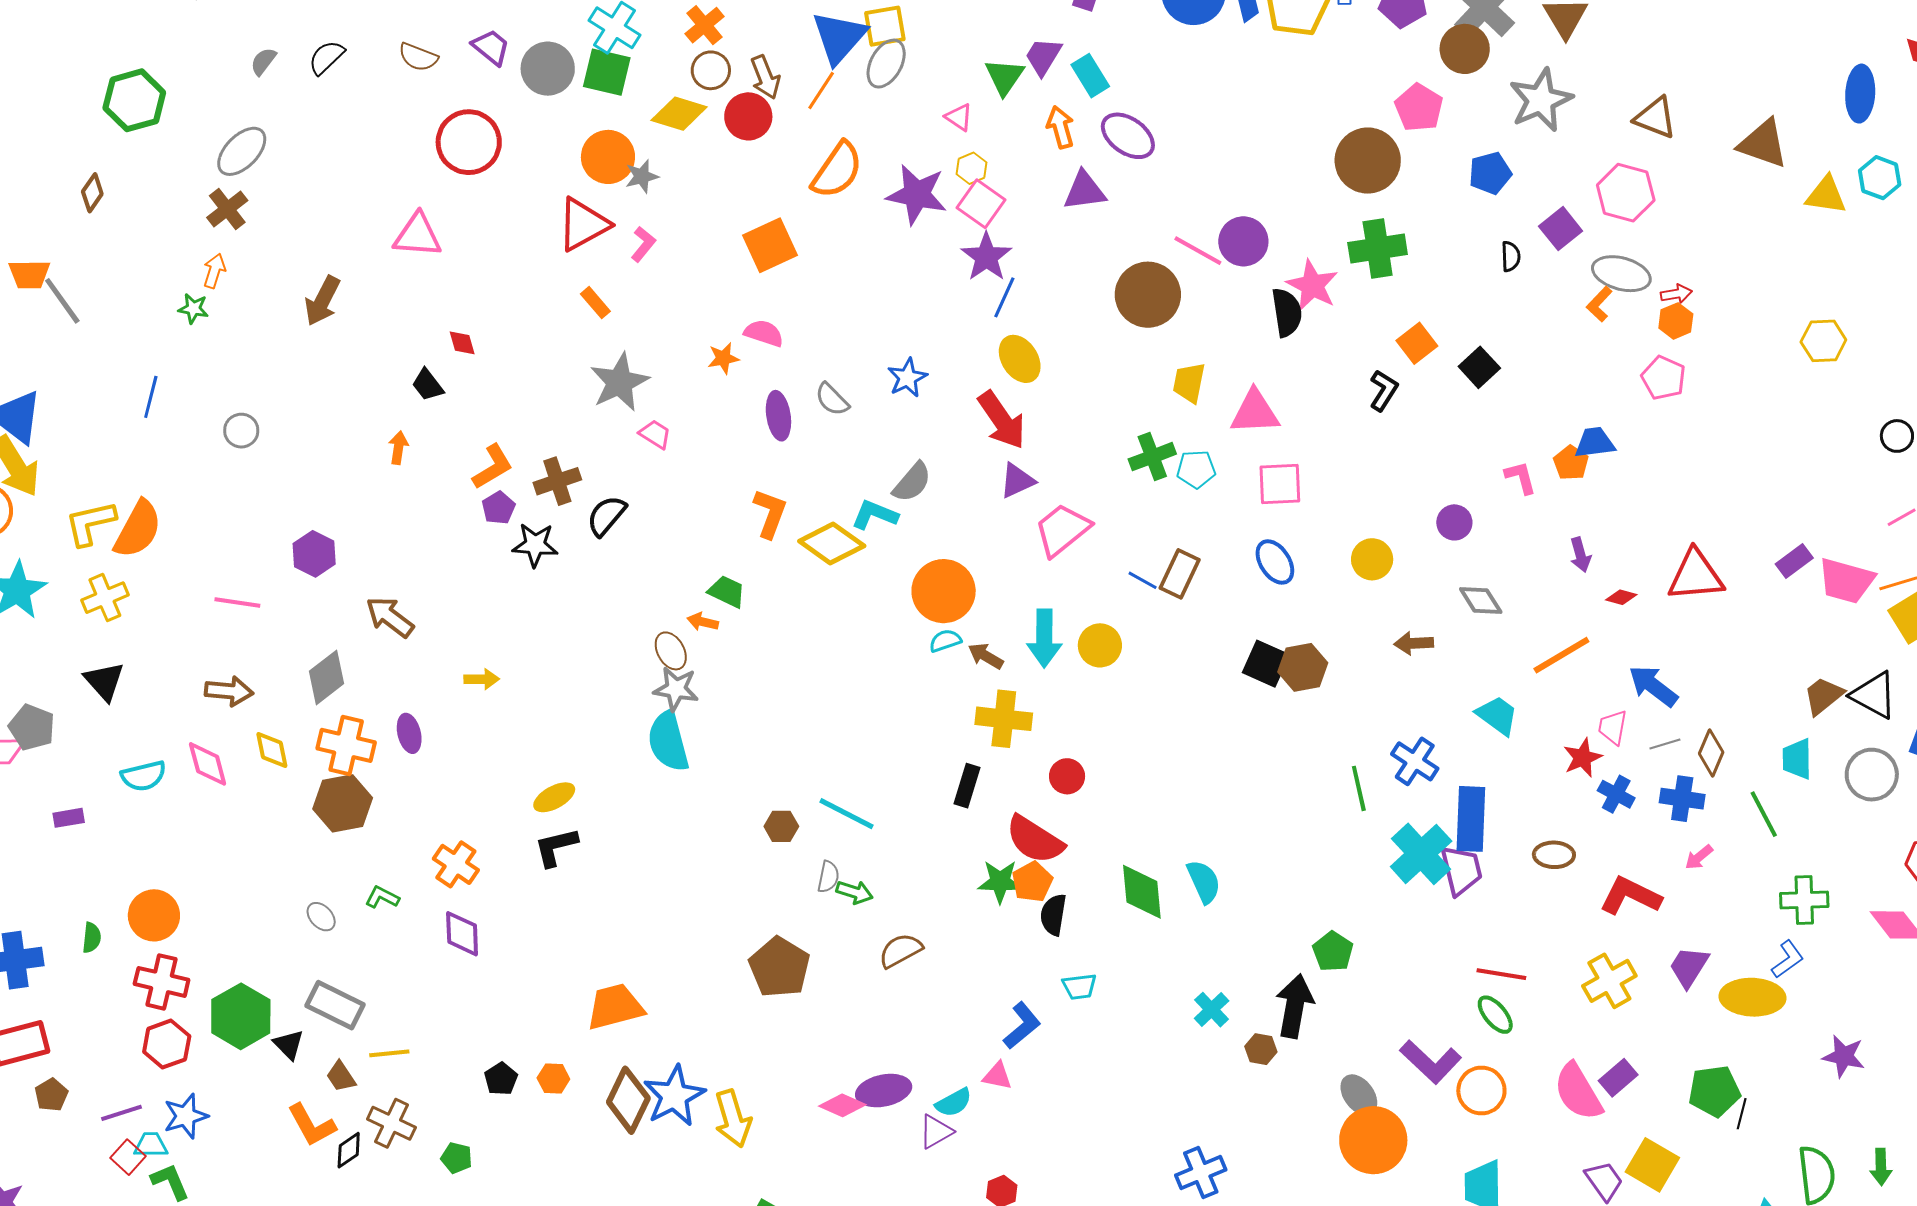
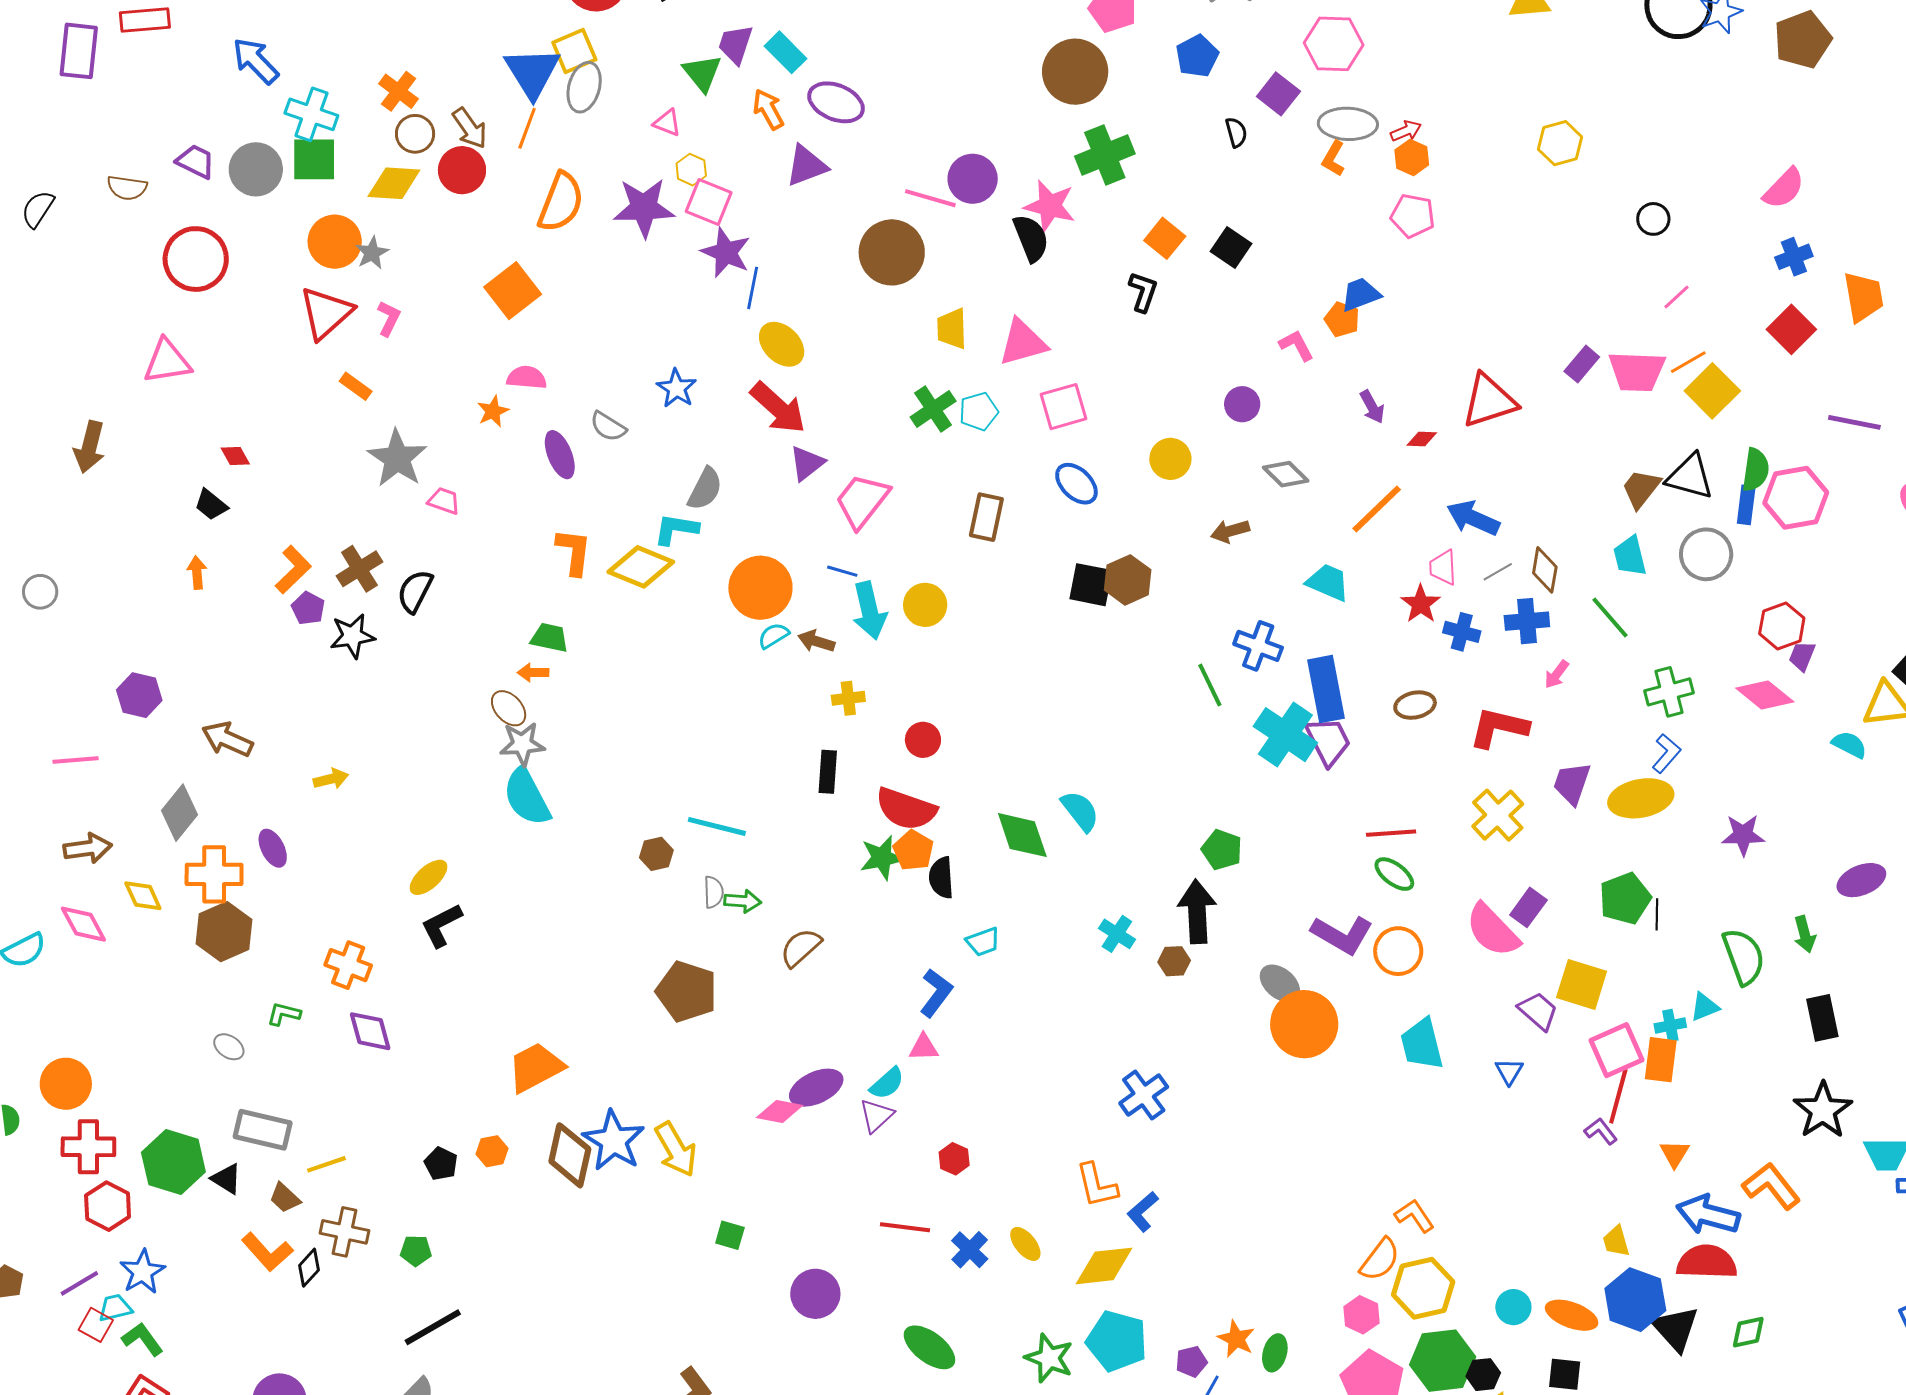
blue line: (1143, 580) -> (842, 571), moved
yellow cross: (1004, 719) -> (848, 698), size x0.6

